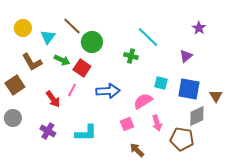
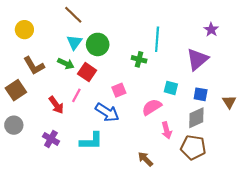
brown line: (72, 26) -> (73, 15), moved
cyan triangle: (48, 37) -> (74, 42), moved
cyan line: (148, 37) -> (157, 39), turned 50
purple triangle: (186, 56) -> (197, 59), size x1.6
blue square: (189, 89) -> (201, 94), size x0.6
blue arrow: (108, 91) -> (107, 112), moved, turned 35
gray diamond: (197, 116) -> (196, 118), moved
pink square: (127, 124) -> (119, 90), moved

